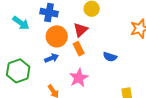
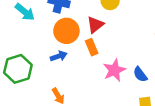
blue semicircle: (110, 57) -> (140, 74), moved, turned 32
pink star: (79, 78) -> (114, 70), moved

